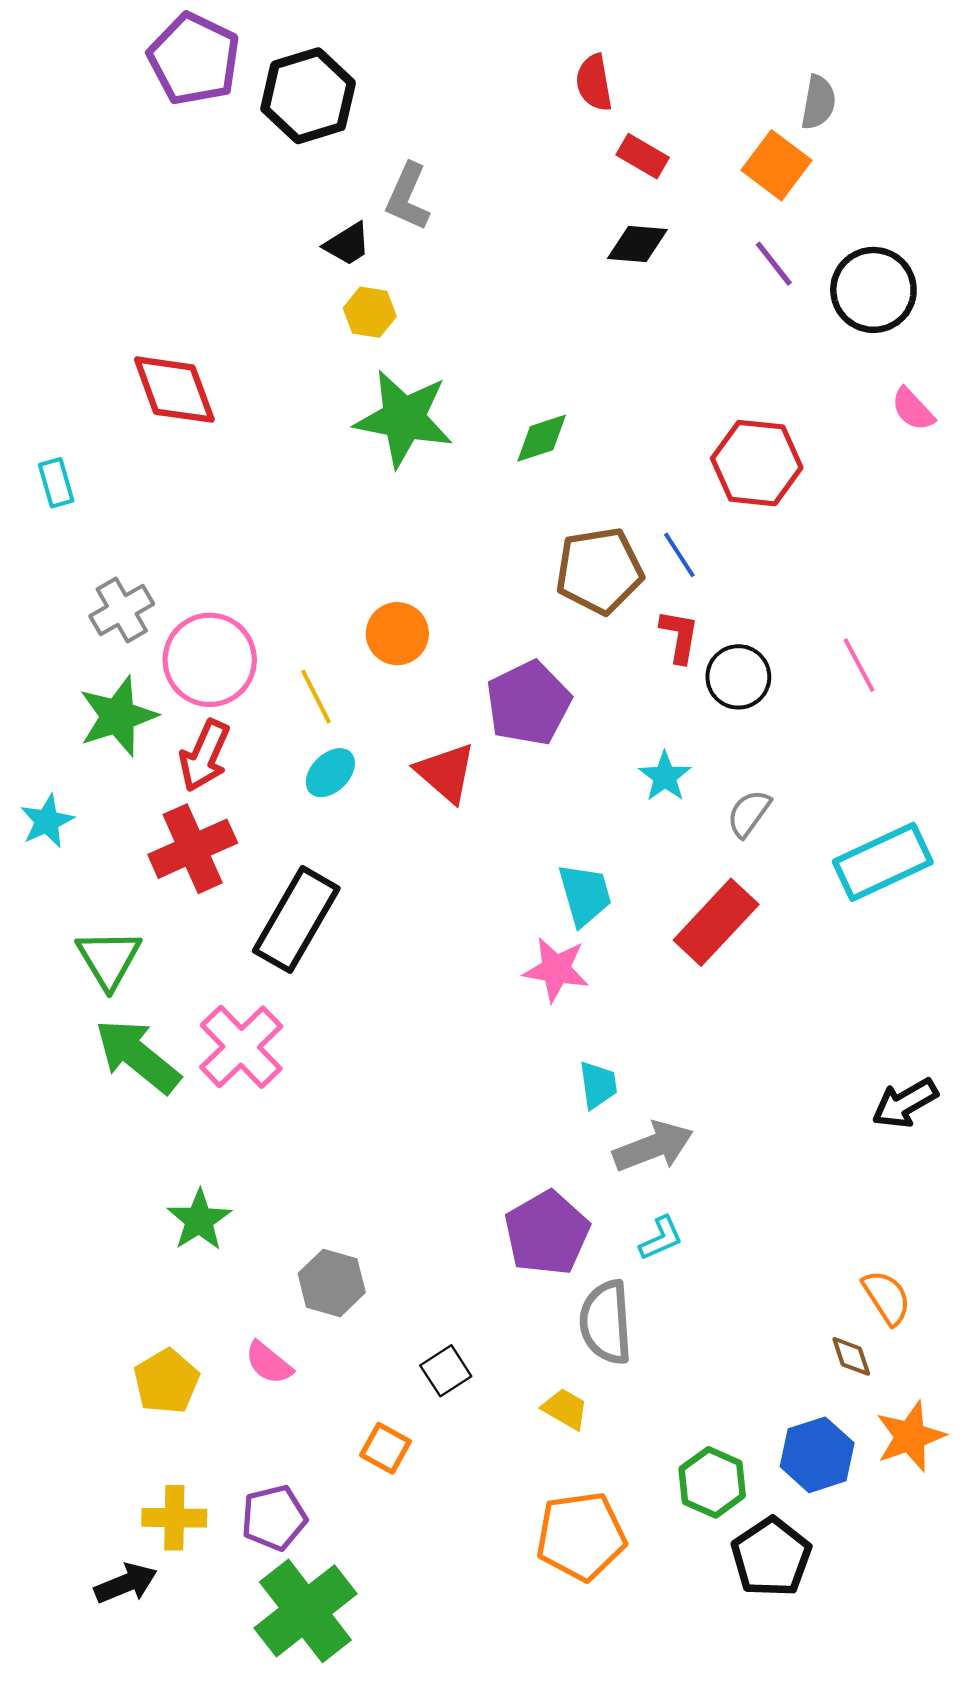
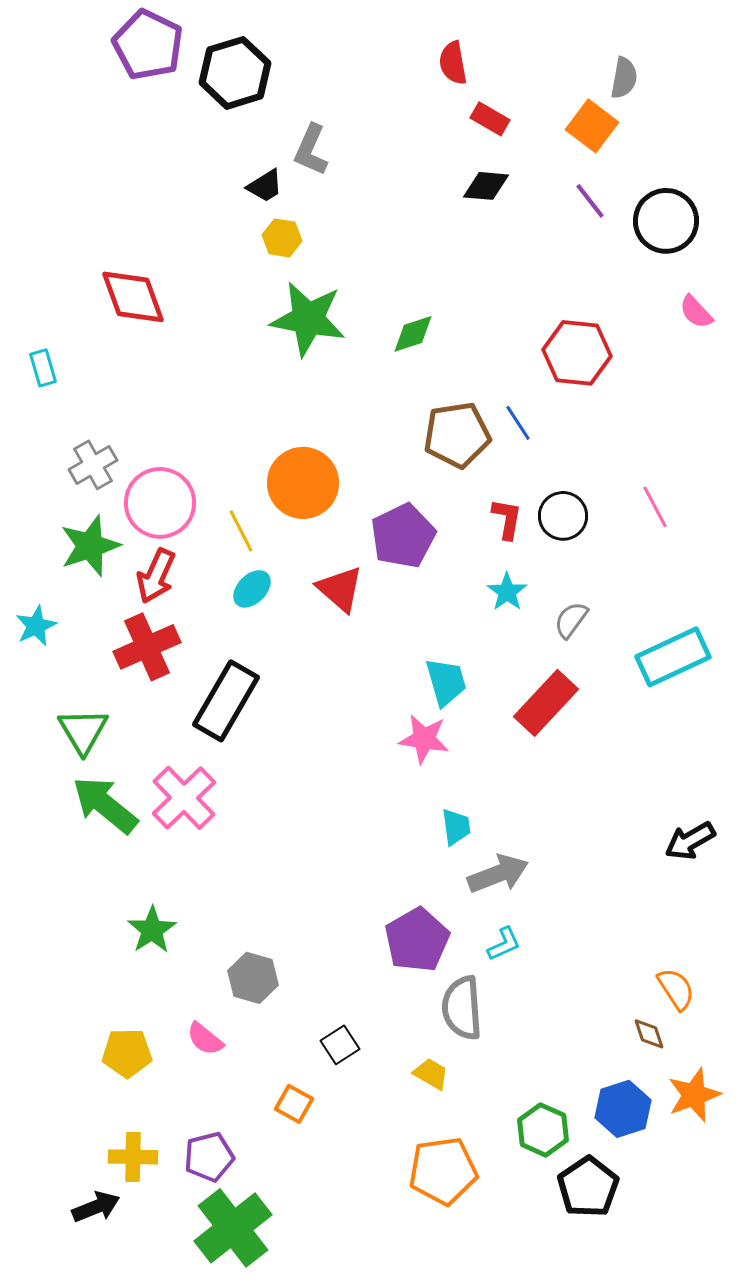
orange circle: (397, 634) -> (303, 483), size x1.5
red L-shape: (679, 636) -> (507, 519), moved
yellow pentagon: (166, 1381) -> (127, 1053), turned 30

